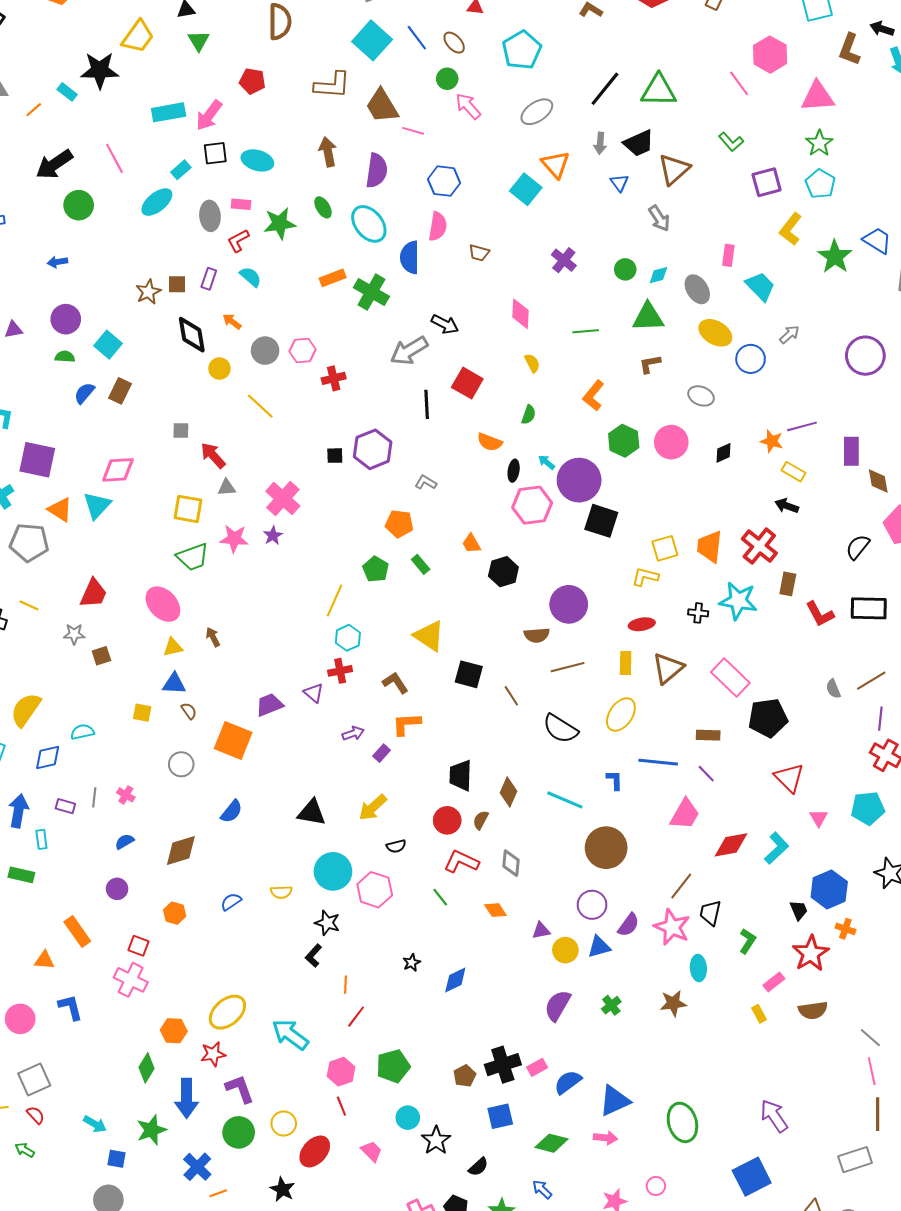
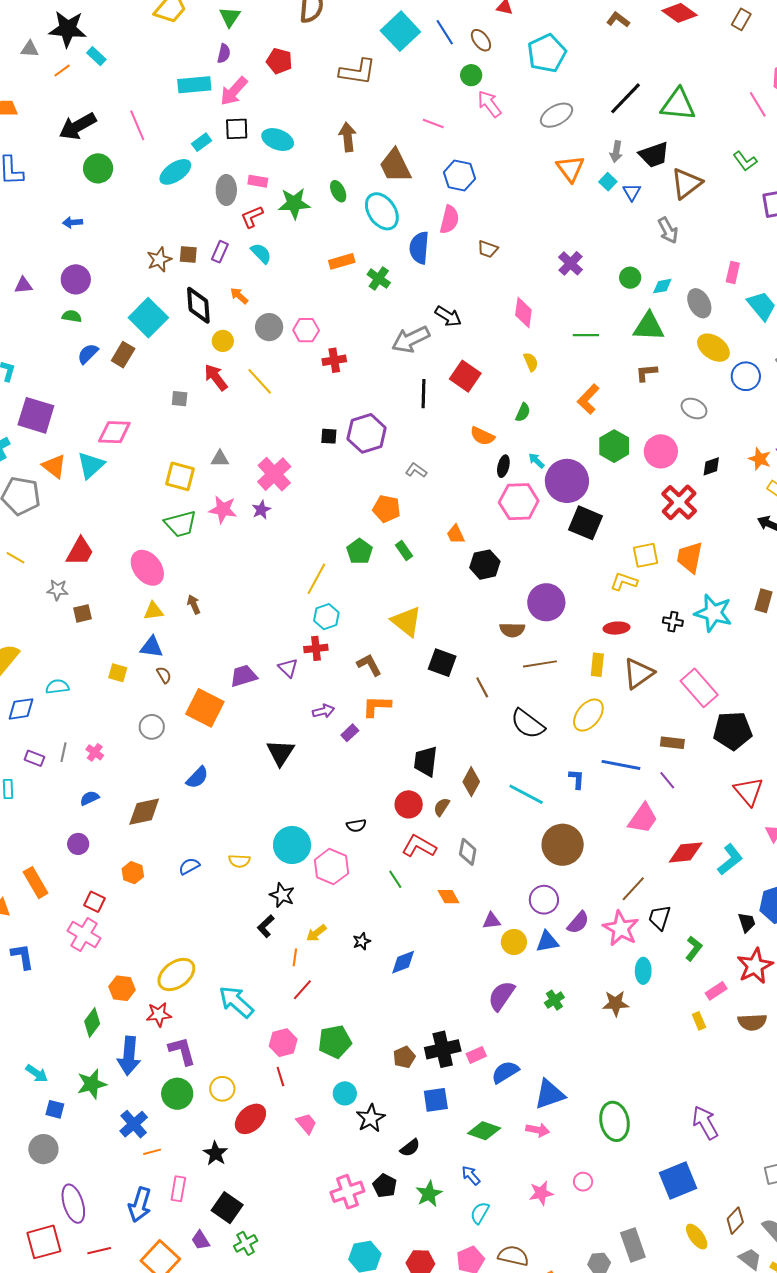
black star: (100, 70) -> (68, 29), moved
brown trapezoid: (382, 106) -> (395, 166), moved
purple semicircle: (377, 171) -> (224, 53), moved, size x0.6
cyan square: (526, 189) -> (608, 182), moved, size x0.6
green cross: (371, 292) -> (379, 279), size x0.7
cyan square: (108, 345) -> (148, 318), moved, size x1.4
red arrow: (213, 455) -> (216, 377), moved
red cross: (759, 546) -> (679, 502), moved
yellow arrow: (373, 807) -> (316, 933), moved, size x0.7
black triangle: (312, 812) -> (280, 753), moved, turned 48

